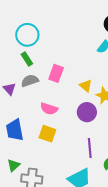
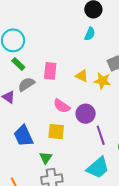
pink semicircle: (49, 109) -> (62, 106), moved, turned 30
purple circle: (87, 112) -> (86, 114), moved
green triangle: (14, 165) -> (46, 158), moved

